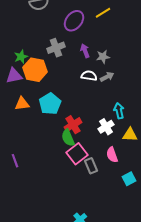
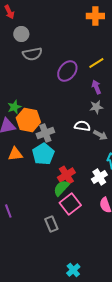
gray cross: (56, 48) -> (45, 133), moved
purple arrow: (85, 51) -> (96, 87), moved
gray arrow: (107, 77) -> (100, 135), moved, turned 56
green semicircle: (68, 138) -> (61, 188), turned 66
gray rectangle: (91, 166) -> (51, 224), moved

